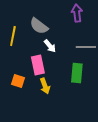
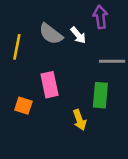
white arrow: (50, 46) -> (78, 35), moved
yellow arrow: (45, 86) -> (80, 120), moved

